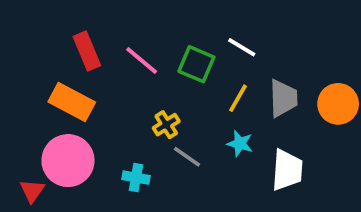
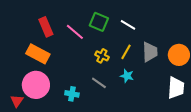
green square: (196, 64) -> (99, 22), moved
yellow cross: (166, 125) -> (102, 56), moved, turned -32
white trapezoid: (287, 170) -> (176, 88), moved

